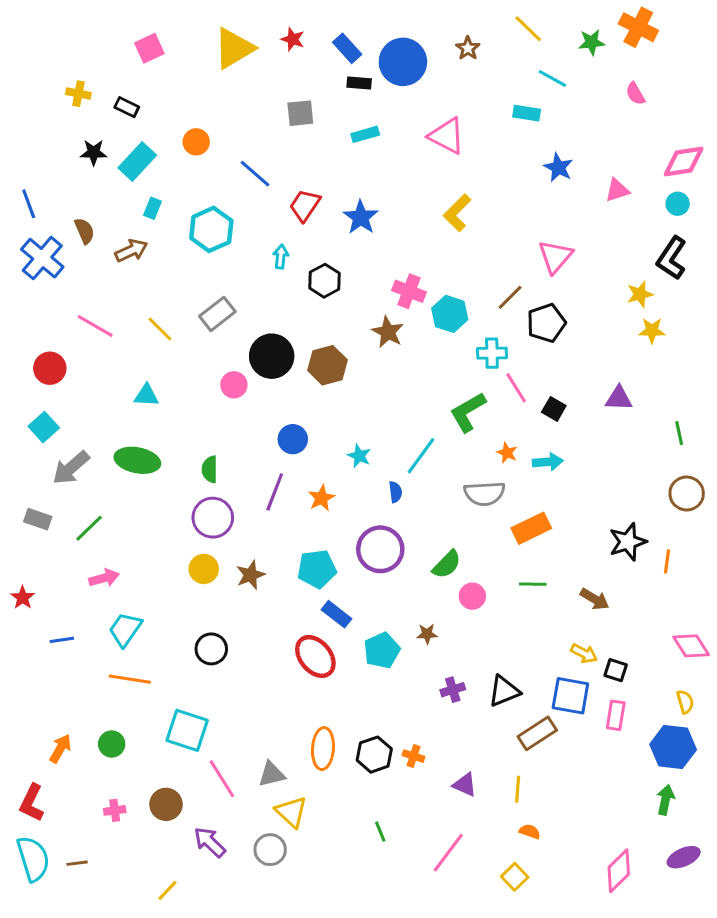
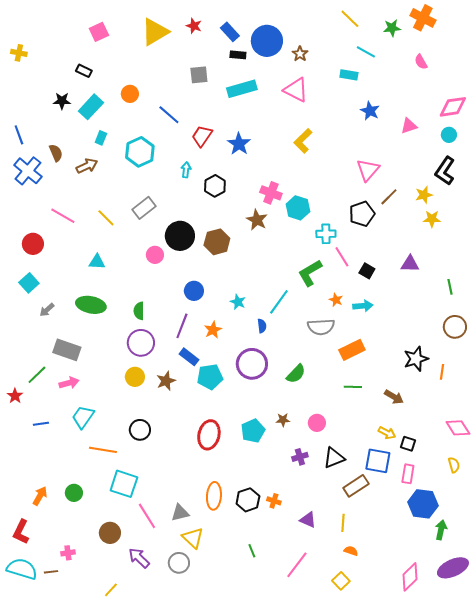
brown star: (468, 48) -> (300, 54), moved
yellow cross: (78, 94) -> (19, 53), moved
cyan rectangle: (365, 134) -> (242, 89), size x1.6
brown line: (510, 297) -> (389, 197), moved
gray arrow: (71, 468) -> (47, 310), size x0.6
gray rectangle: (38, 519) -> (67, 350), moved, size x1.5
green line: (89, 528) -> (37, 375), moved
pink circle: (472, 596) -> (317, 423), moved
blue rectangle: (337, 614) -> (189, 357), moved
red ellipse: (315, 656) -> (209, 435), turned 52
orange line: (130, 679) -> (103, 450), moved
blue hexagon: (673, 747) -> (423, 504), moved
pink cross: (115, 810) -> (68, 553), moved
purple ellipse: (684, 857) -> (453, 568), size x1.4
cyan semicircle: (33, 859) -> (22, 569), turned -56

